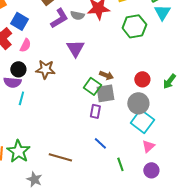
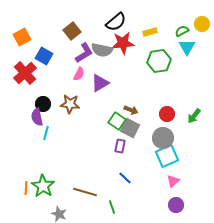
gray semicircle: (77, 15) -> (102, 50), size x1.5
pink semicircle: (25, 45) -> (79, 74), moved
purple triangle: (75, 48) -> (100, 83), turned 30
purple semicircle: (12, 82) -> (37, 117), turned 72
gray square: (105, 93) -> (130, 128), turned 36
cyan square: (142, 121) -> (167, 156), turned 30
green line: (120, 164) -> (112, 207), moved

